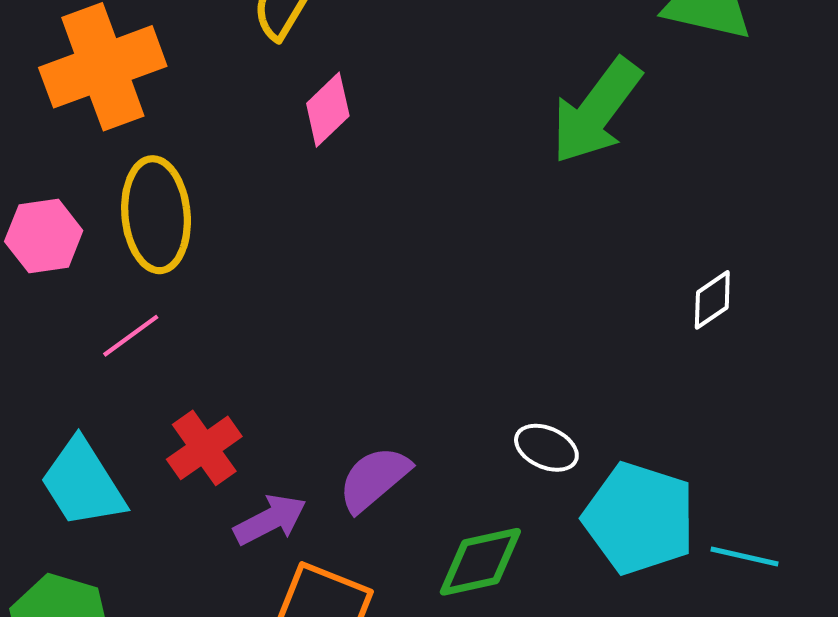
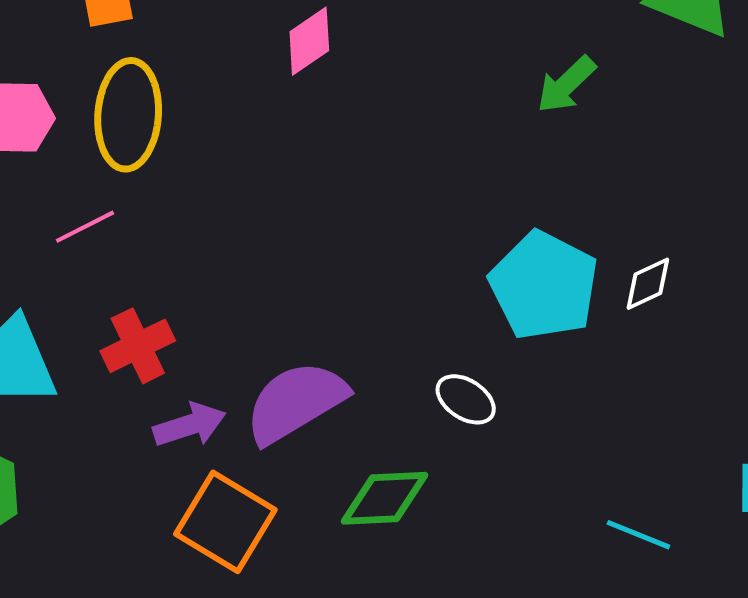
green arrow: (596, 111) -> (566, 85), size x0.6
purple semicircle: (374, 479) -> (296, 402), size x1.4
cyan pentagon: (639, 518) -> (544, 286), moved

